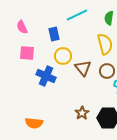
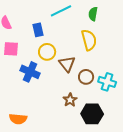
brown circle: (107, 71) -> (86, 77), moved
brown star: (82, 113) -> (70, 100), moved

